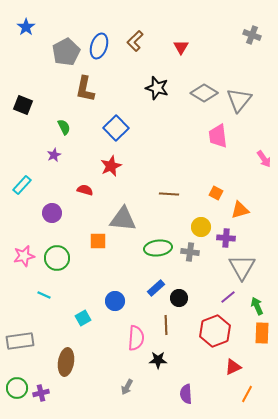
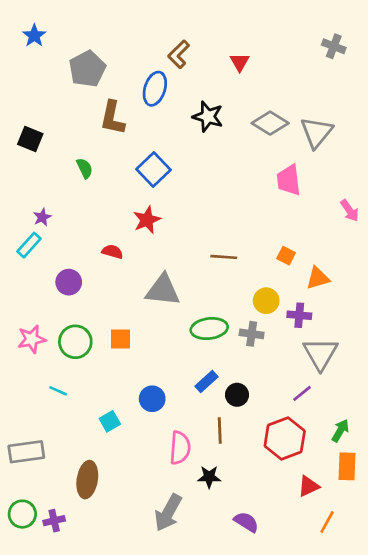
blue ellipse: (99, 46) -> (155, 89), moved
purple star: (54, 155) -> (42, 217), moved
orange square: (98, 241) -> (120, 339), moved
green arrow: (257, 306) -> (340, 431), moved, turned 54
orange rectangle: (262, 333) -> (347, 466), moved
gray arrow: (127, 387) -> (168, 513), size x1.8
purple semicircle: (186, 394) -> (246, 522), turned 126

